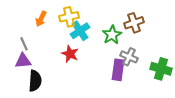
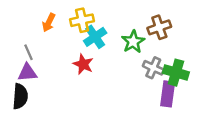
green cross: (161, 69) -> (176, 73), moved
purple rectangle: (118, 70) -> (168, 94), moved
black semicircle: (35, 81) -> (20, 96), moved

